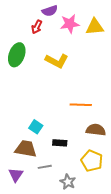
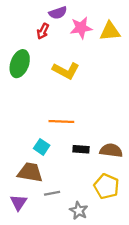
orange line: (81, 105) -> (61, 122), moved
black rectangle: (60, 143) -> (81, 149), moved

